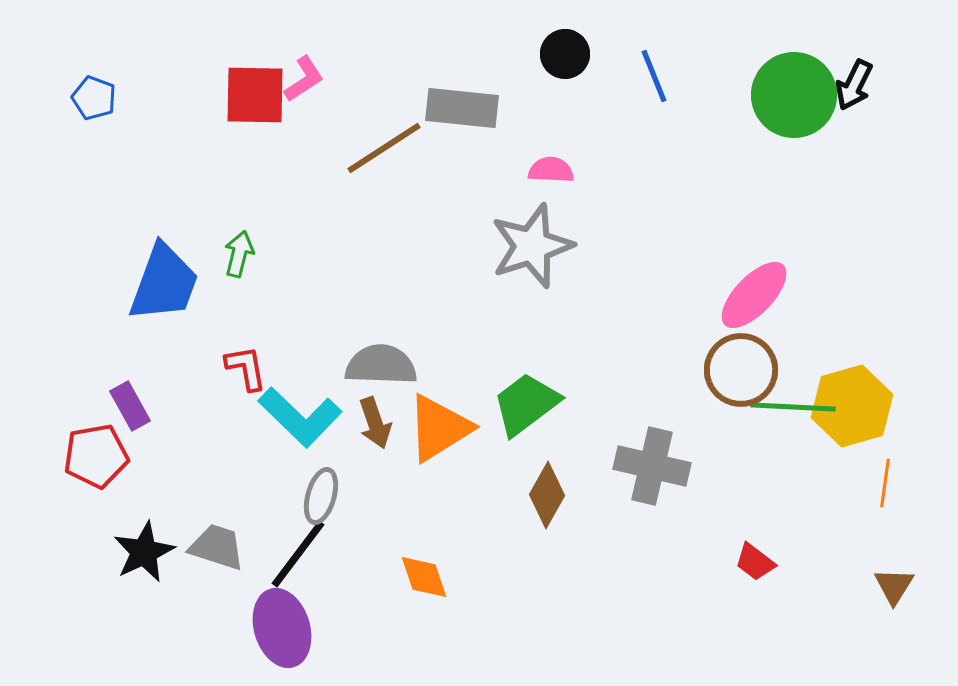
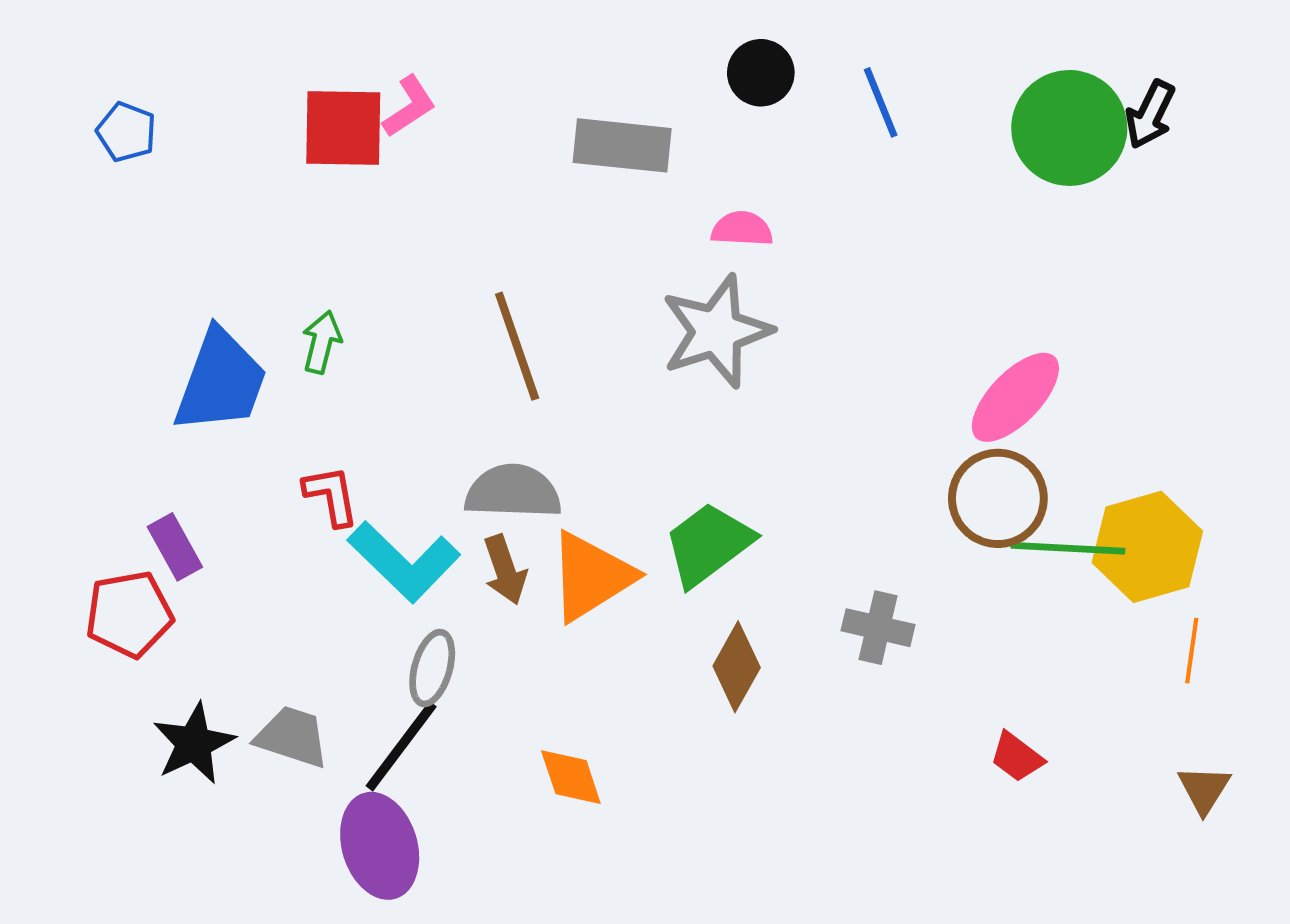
brown line: (384, 148) -> (517, 346), moved, turned -76
gray cross: (652, 466) -> (878, 628), size x0.7

